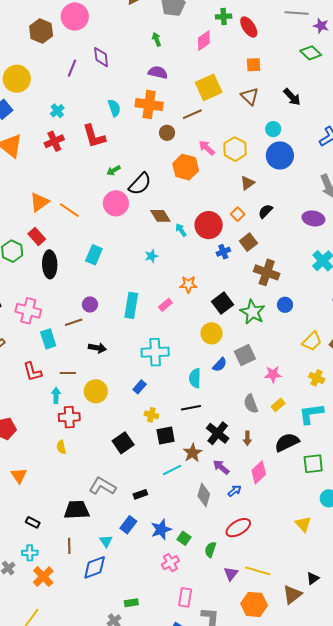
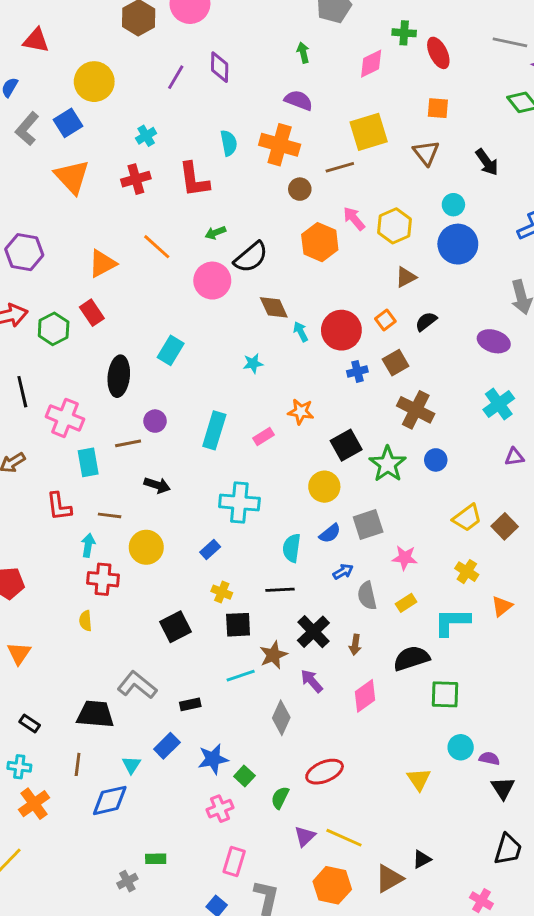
orange line: (69, 210) -> (157, 247), moved
black ellipse: (50, 264) -> (119, 376), moved
blue arrow: (235, 491) -> (343, 572), moved

